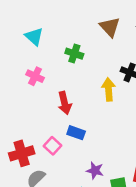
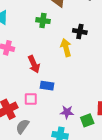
green cross: (74, 54) -> (43, 21), moved
pink square: (53, 146) -> (31, 99), turned -32

